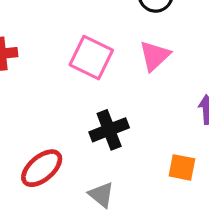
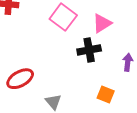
black cross: (109, 130) -> (89, 50), moved

